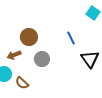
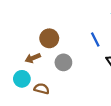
brown semicircle: (22, 83) -> (42, 89), turned 152

